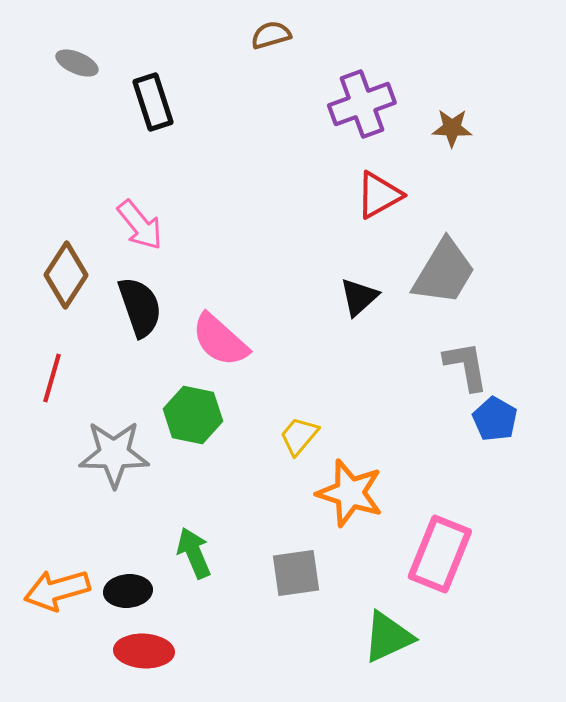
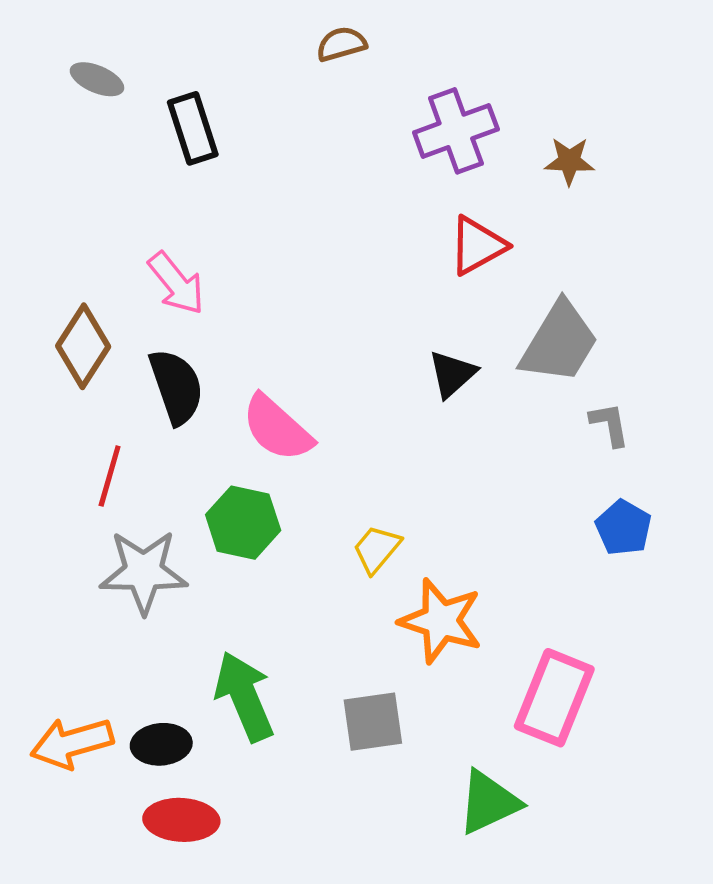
gray L-shape: (466, 366) -> (610, 424), moved, size x0.7
red line: (52, 378) -> (110, 476), moved
green arrow: (194, 553) -> (244, 696), size x1.4

